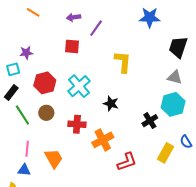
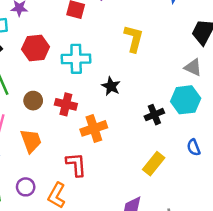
cyan cross: (79, 86) -> (76, 59), turned 30
brown circle: (46, 113) -> (33, 101), moved
yellow rectangle: (165, 153) -> (154, 164), moved
red L-shape: (127, 162) -> (76, 165), moved, turned -85

